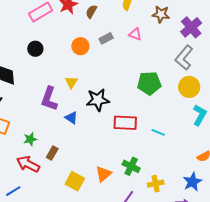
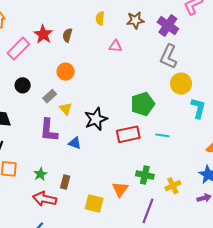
gray rectangle: (106, 38) -> (50, 96), moved
green pentagon: (149, 83) -> (143, 104), moved

